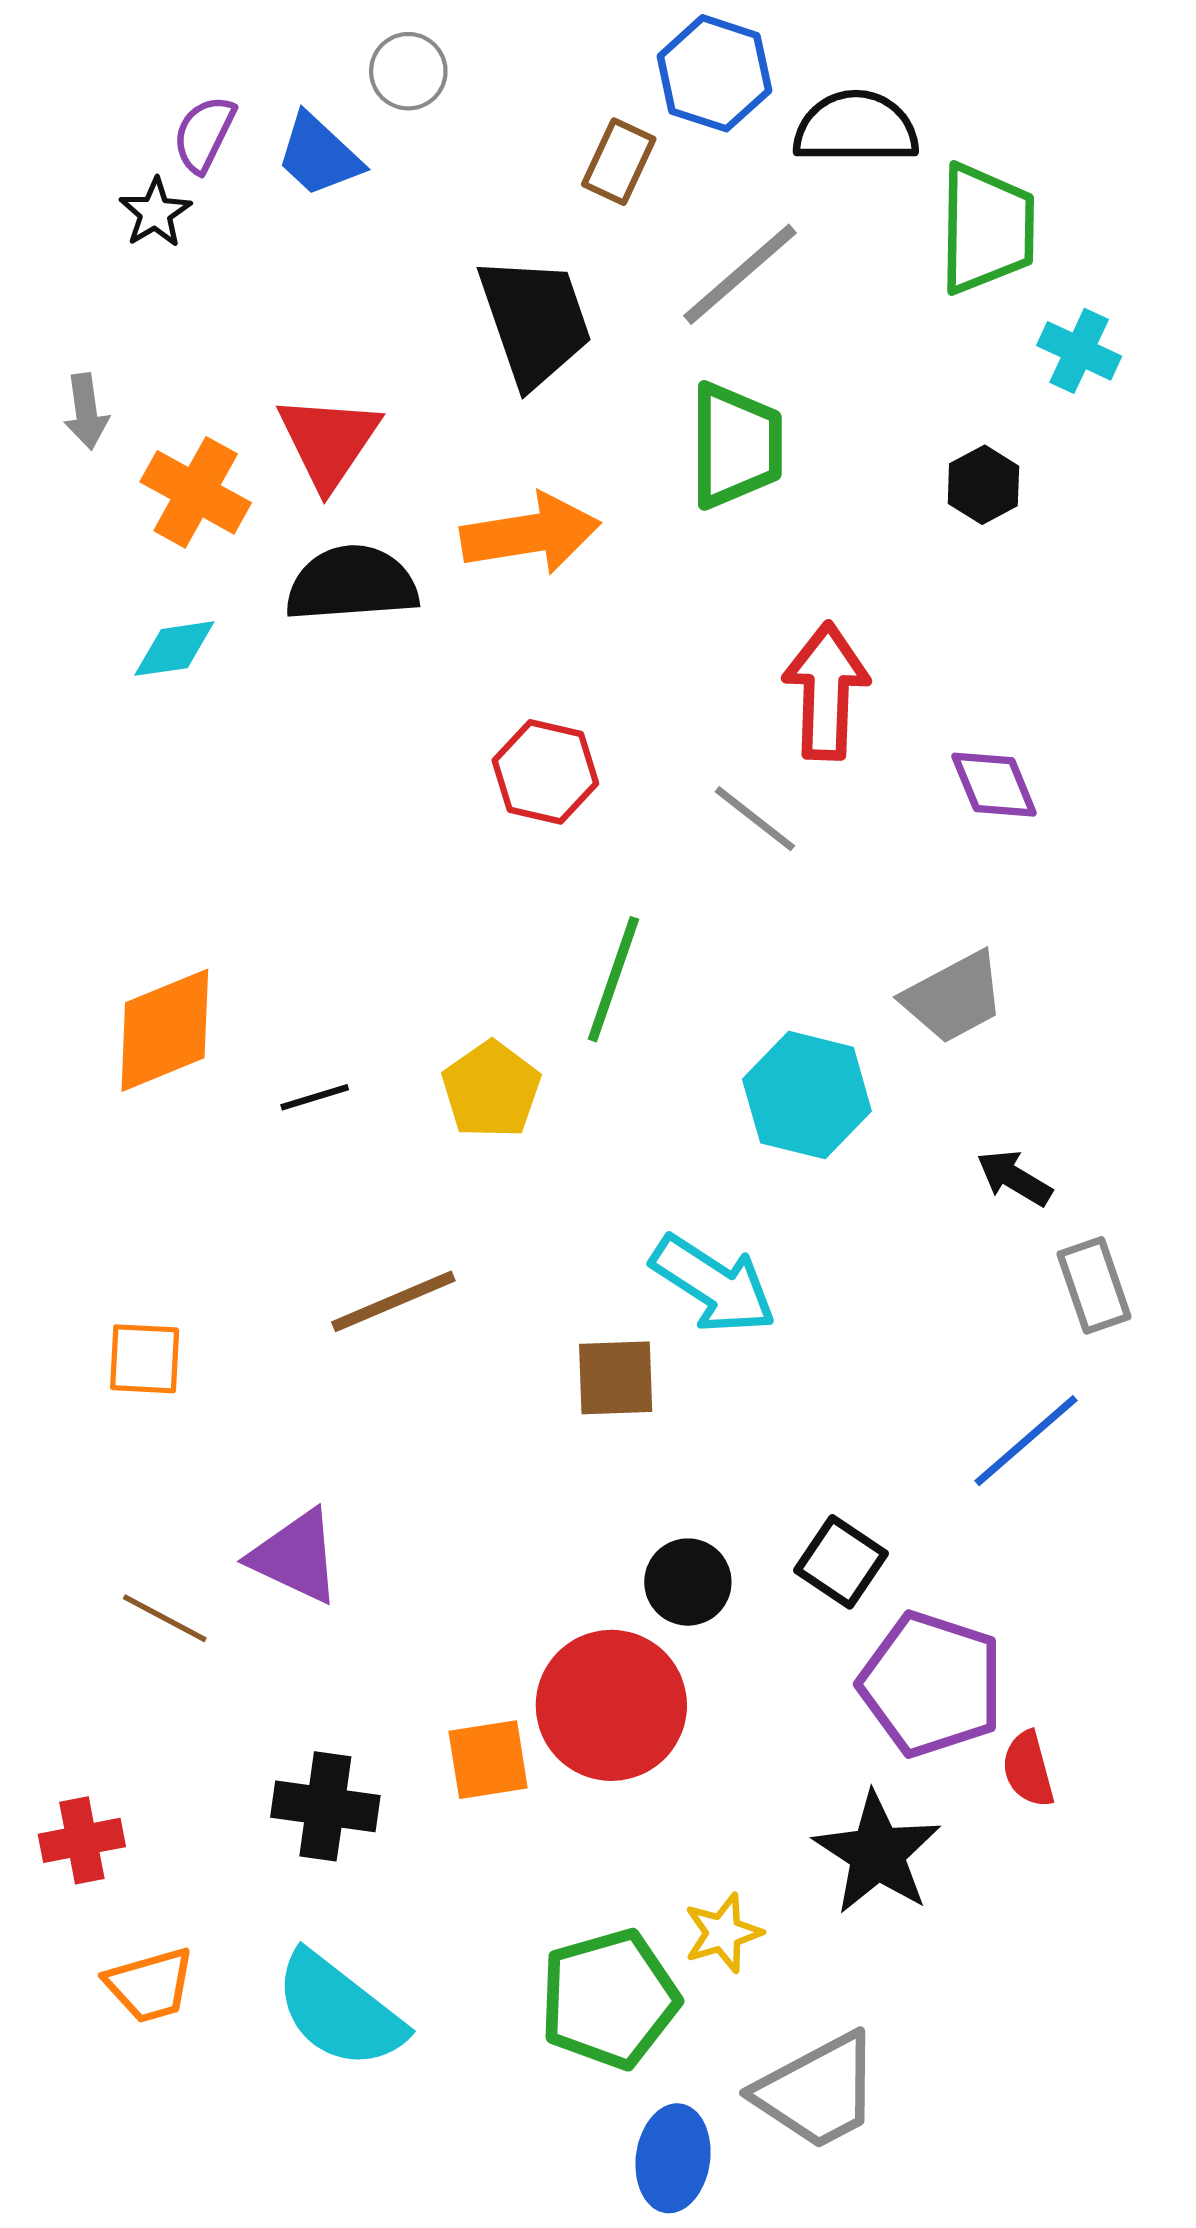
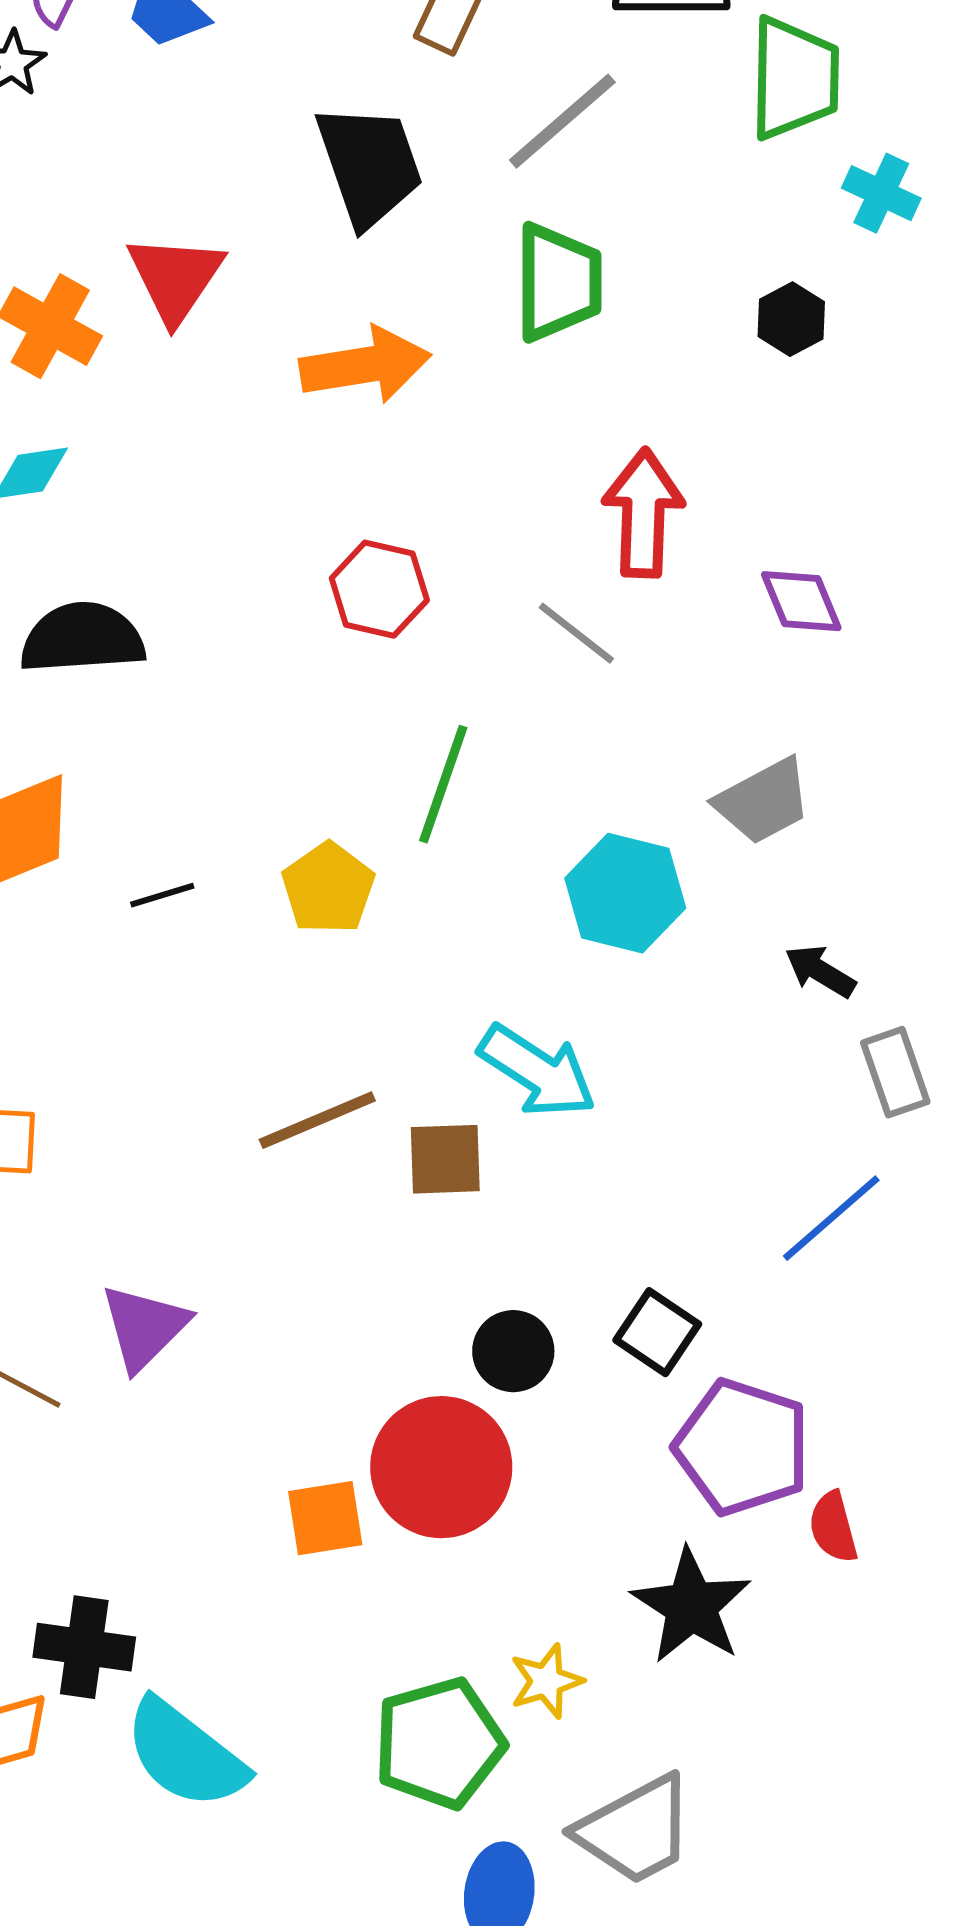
black semicircle: (352, 584) -> (82, 638), moved
brown line: (393, 1301) -> (317, 1120), moved
purple triangle: (296, 1557) -> (144, 1327), turned 50
black cross: (325, 1806) -> (84, 1647), moved

